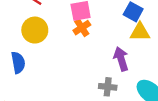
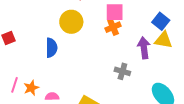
purple arrow: (121, 59) -> (144, 48), moved
gray cross: (108, 87) -> (122, 71), moved

